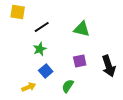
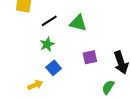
green triangle: (82, 29) -> (78, 23), moved
green semicircle: (68, 86) -> (108, 87), moved

